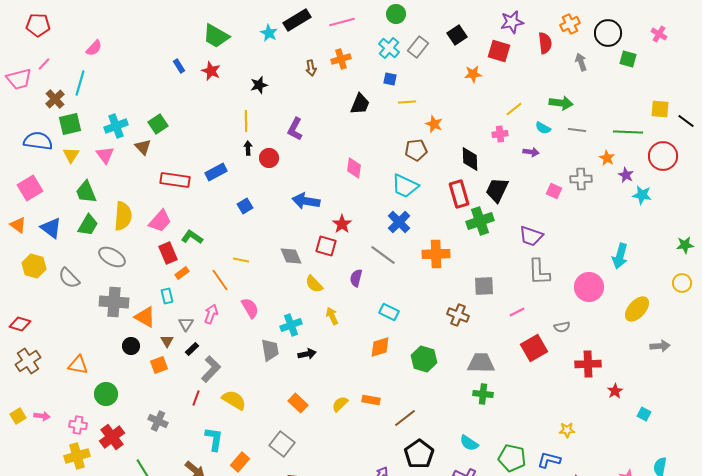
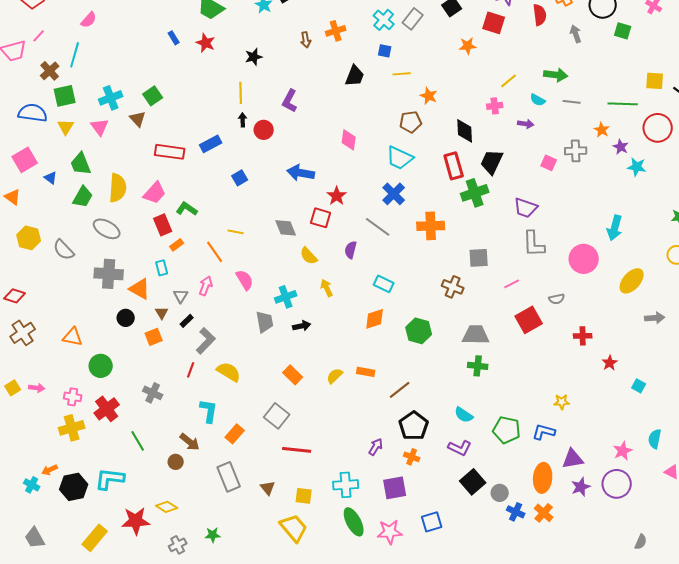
blue triangle: (51, 228) -> (51, 178), moved, size x0.6
red cross: (588, 364) -> (583, 336), size x0.7

